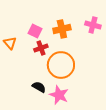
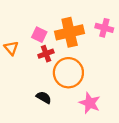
orange cross: (62, 29) -> (70, 32), size x1.4
pink star: (59, 95) -> (90, 103), moved

